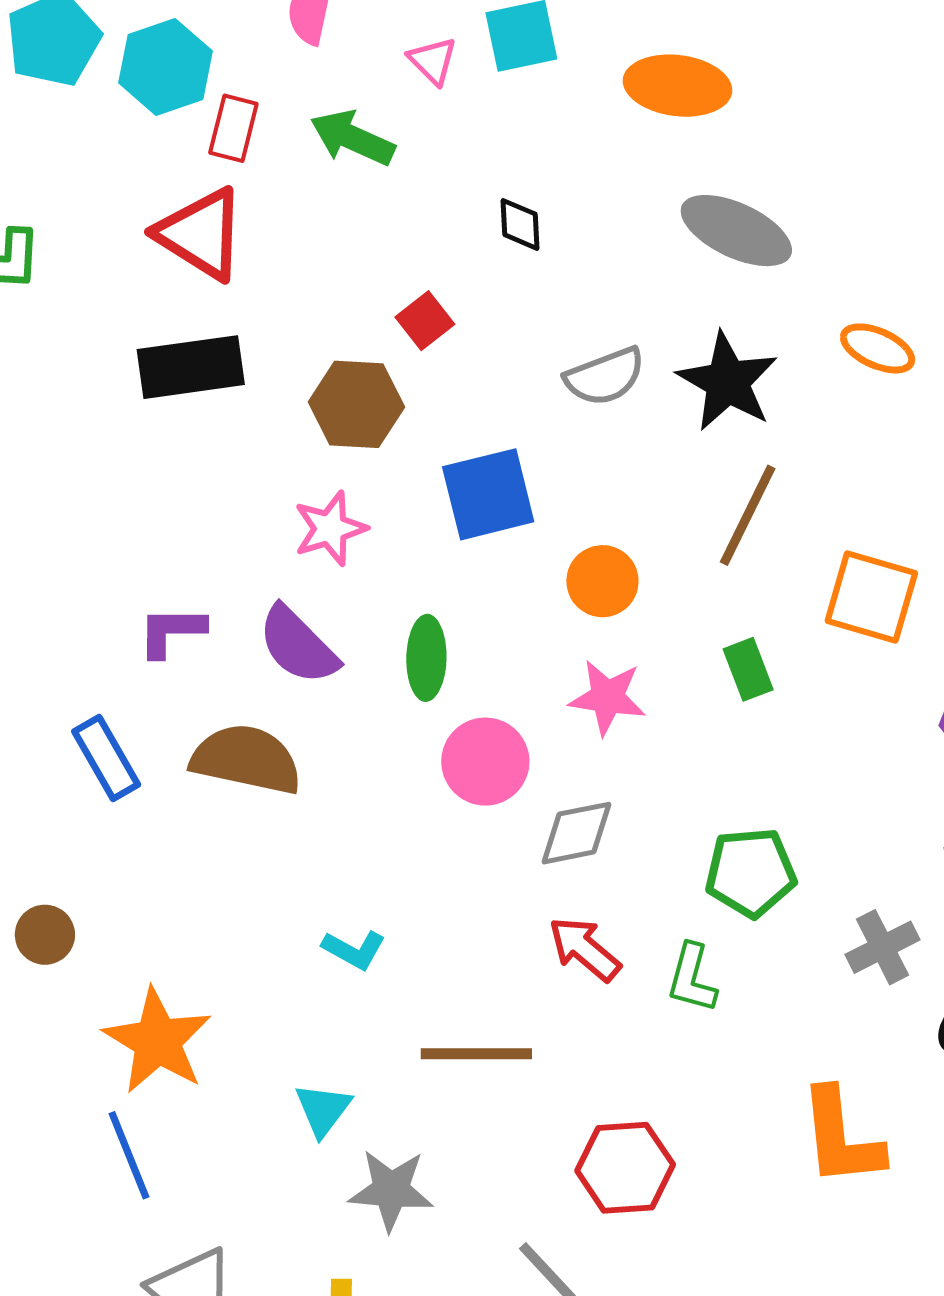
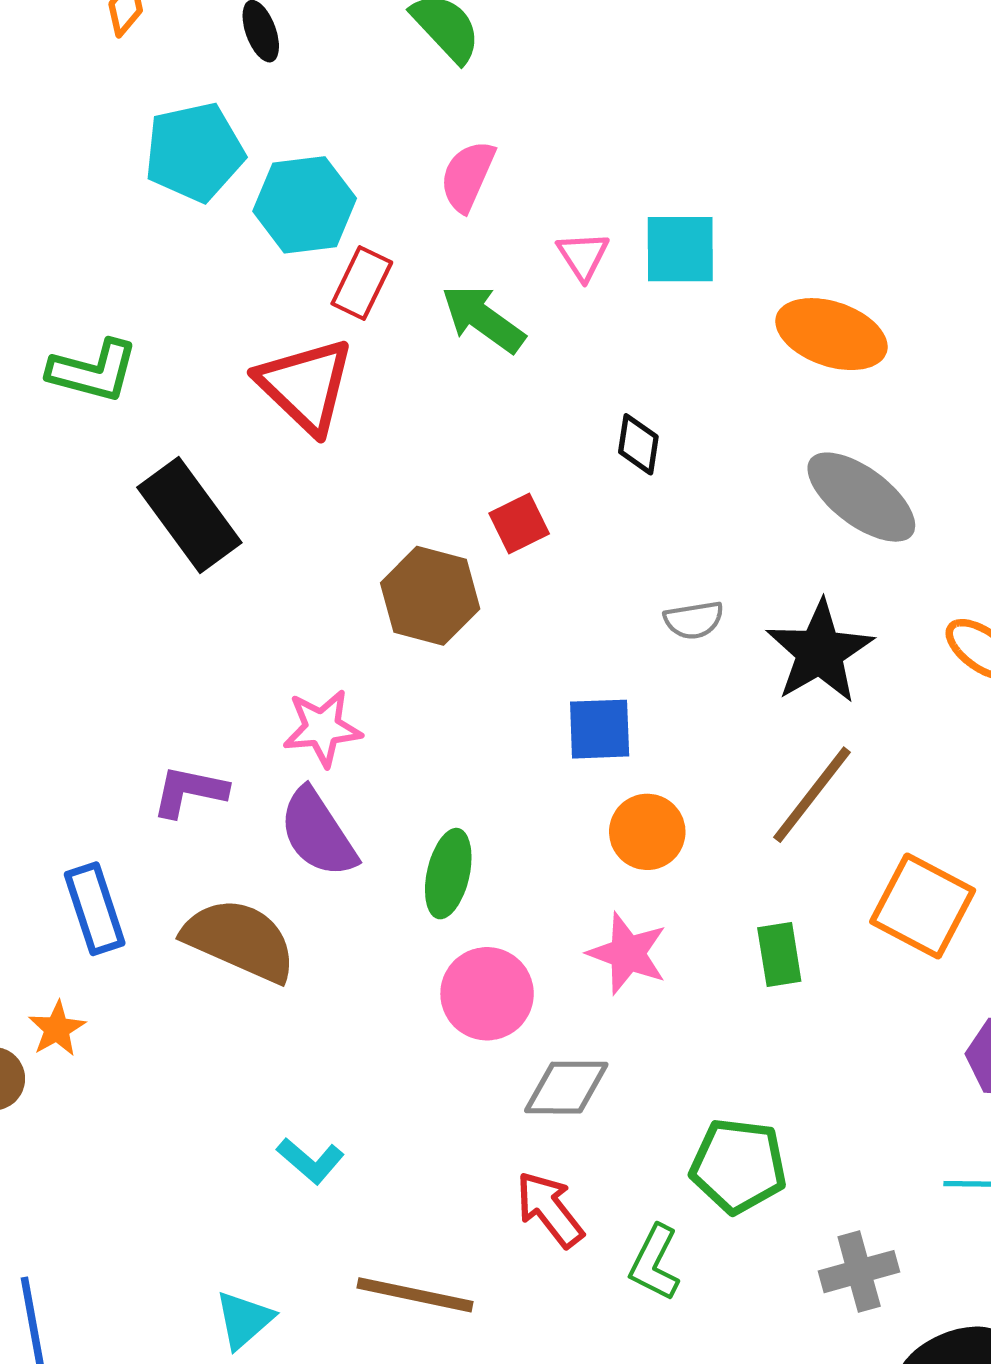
black rectangle: (191, 367) -> (189, 515), moved, turned 50
gray semicircle: (605, 376) -> (694, 620), size x0.7
blue square: (488, 494) -> (600, 729), moved, size x0.7
pink star: (330, 529) -> (322, 728), moved
orange star: (158, 1041) -> (57, 1029), moved, size x0.5

